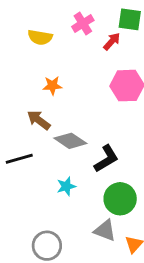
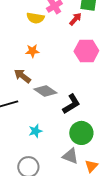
yellow semicircle: (40, 37) -> (35, 18), moved
cyan star: (66, 186) -> (35, 131), moved

